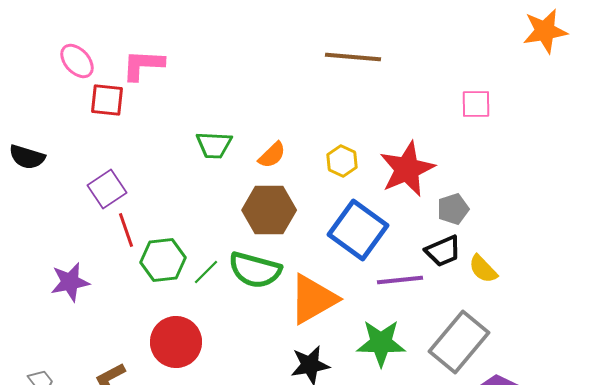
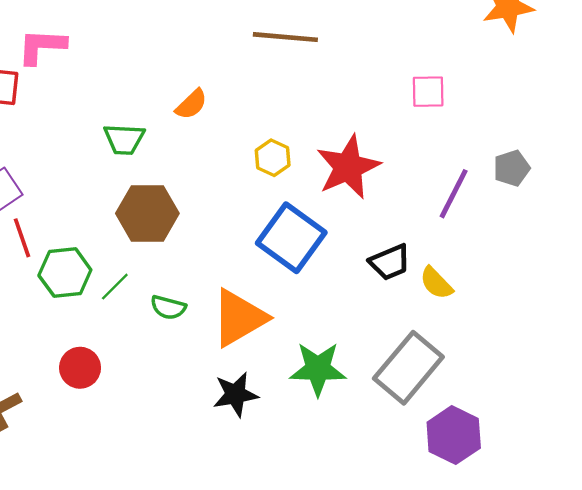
orange semicircle: (272, 155) -> (191, 104), moved
gray pentagon: (453, 209) -> (512, 168), moved
brown hexagon: (269, 210) -> (147, 213), moved
green semicircle: (255, 270) -> (168, 307), moved, size x0.6
purple line: (400, 280) -> (454, 194), moved, turned -57
red circle: (176, 342) -> (80, 368), size x0.7

